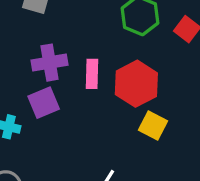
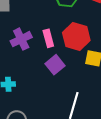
purple square: (44, 103) -> (55, 65), moved

